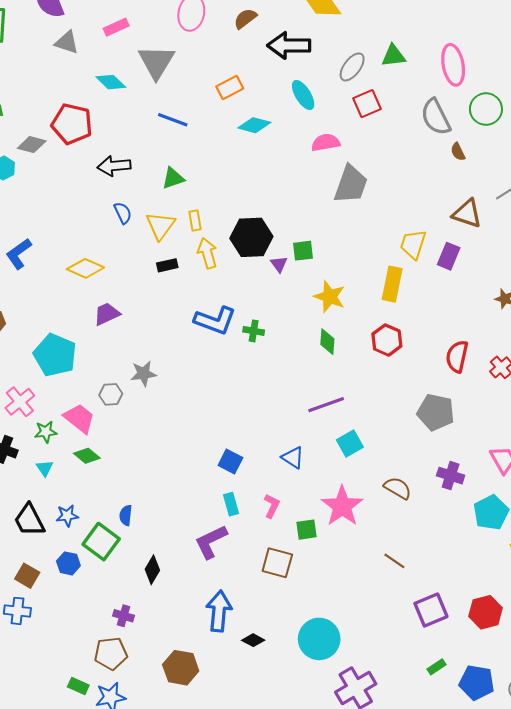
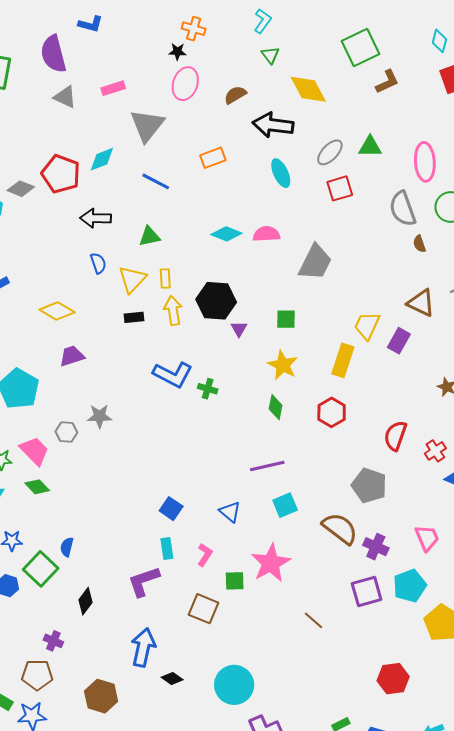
cyan diamond: (111, 82) -> (102, 159), moved, turned -72
cyan diamond: (254, 125) -> (226, 234), moved
pink semicircle: (326, 142) -> (266, 234), moved
green square: (303, 251) -> (286, 319), moved
brown semicircle: (398, 488) -> (340, 528), moved, size x1.4
purple square: (431, 610) -> (367, 592), moved

